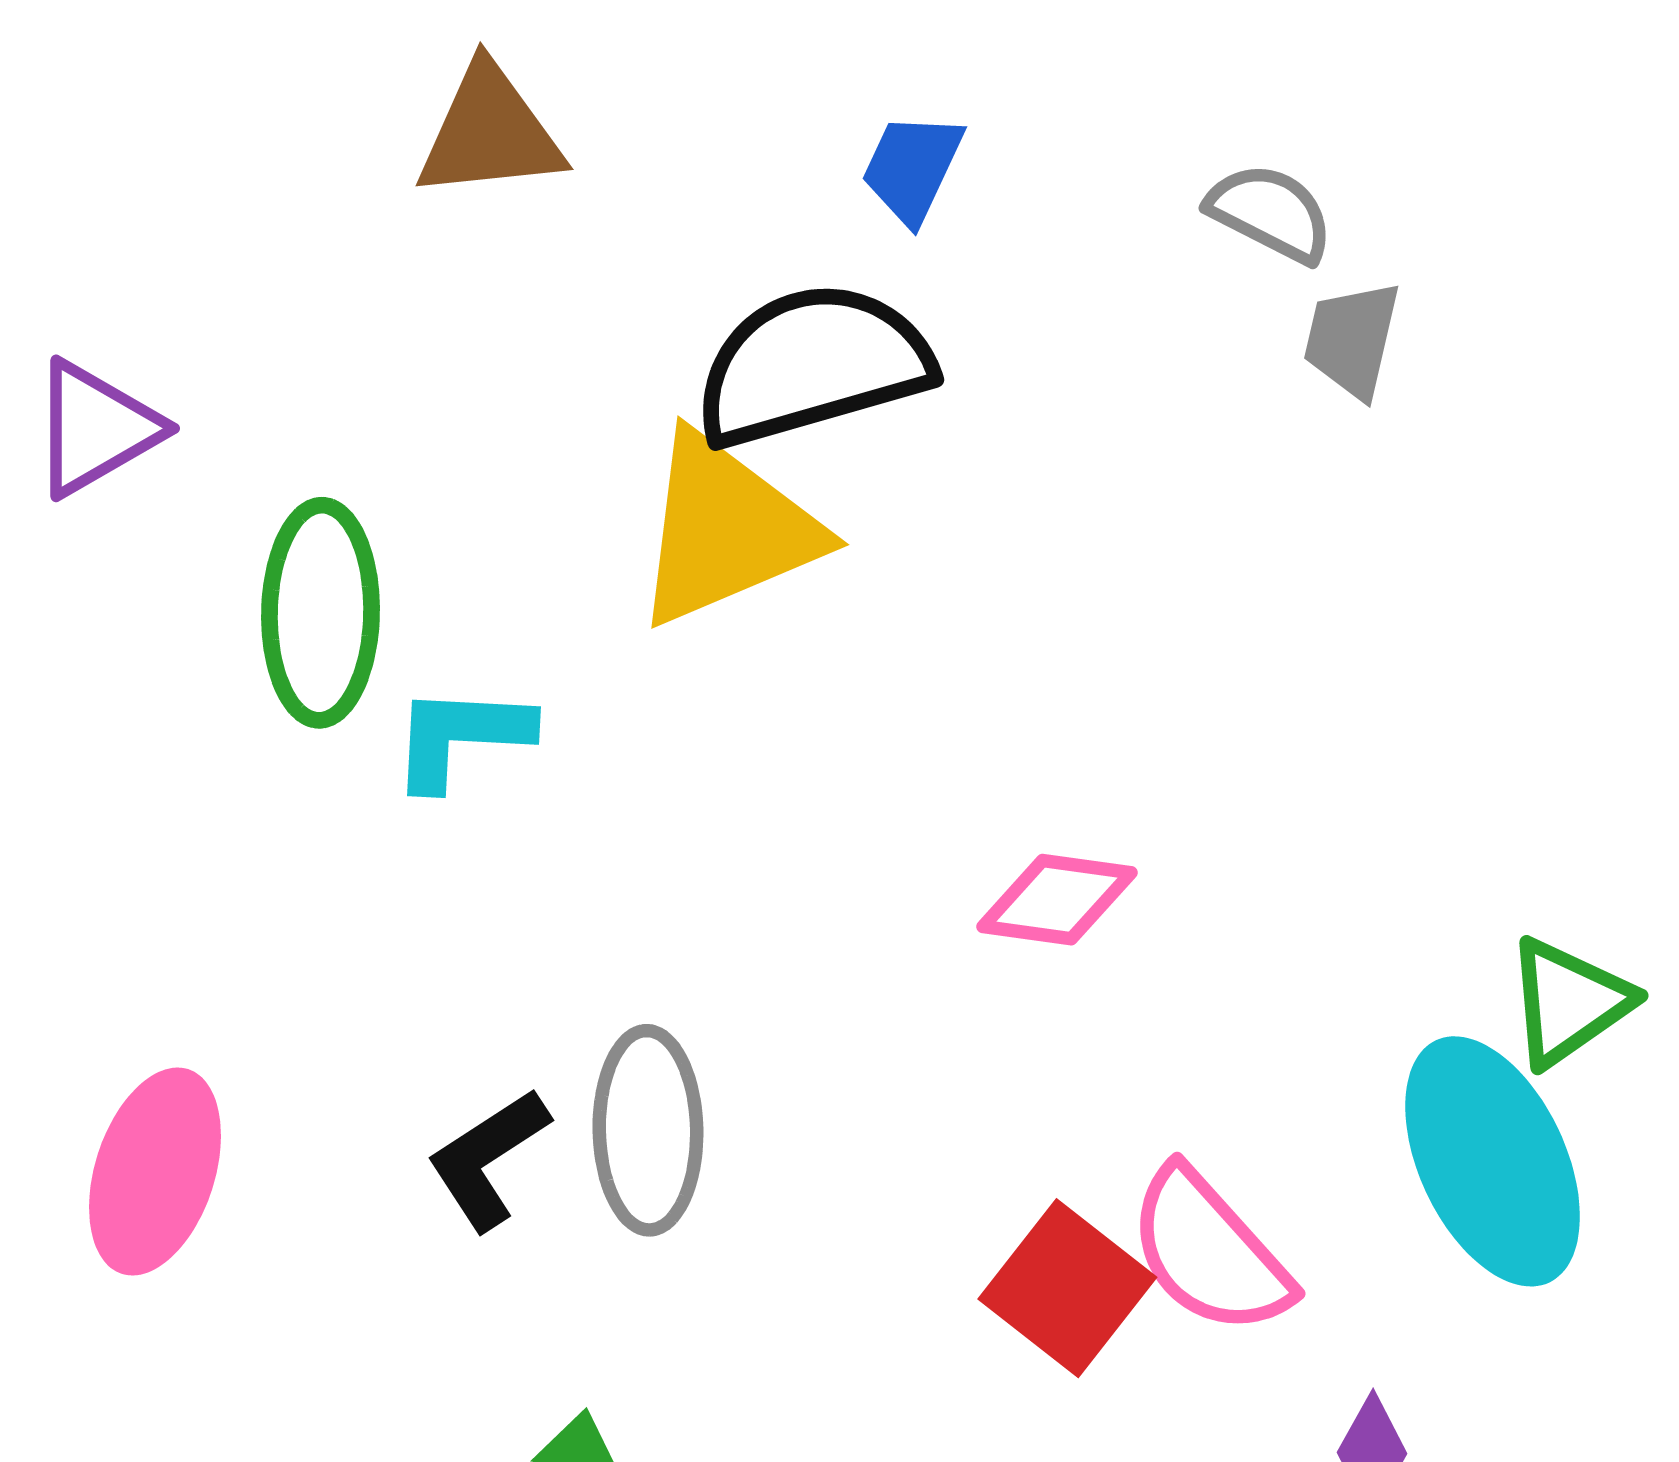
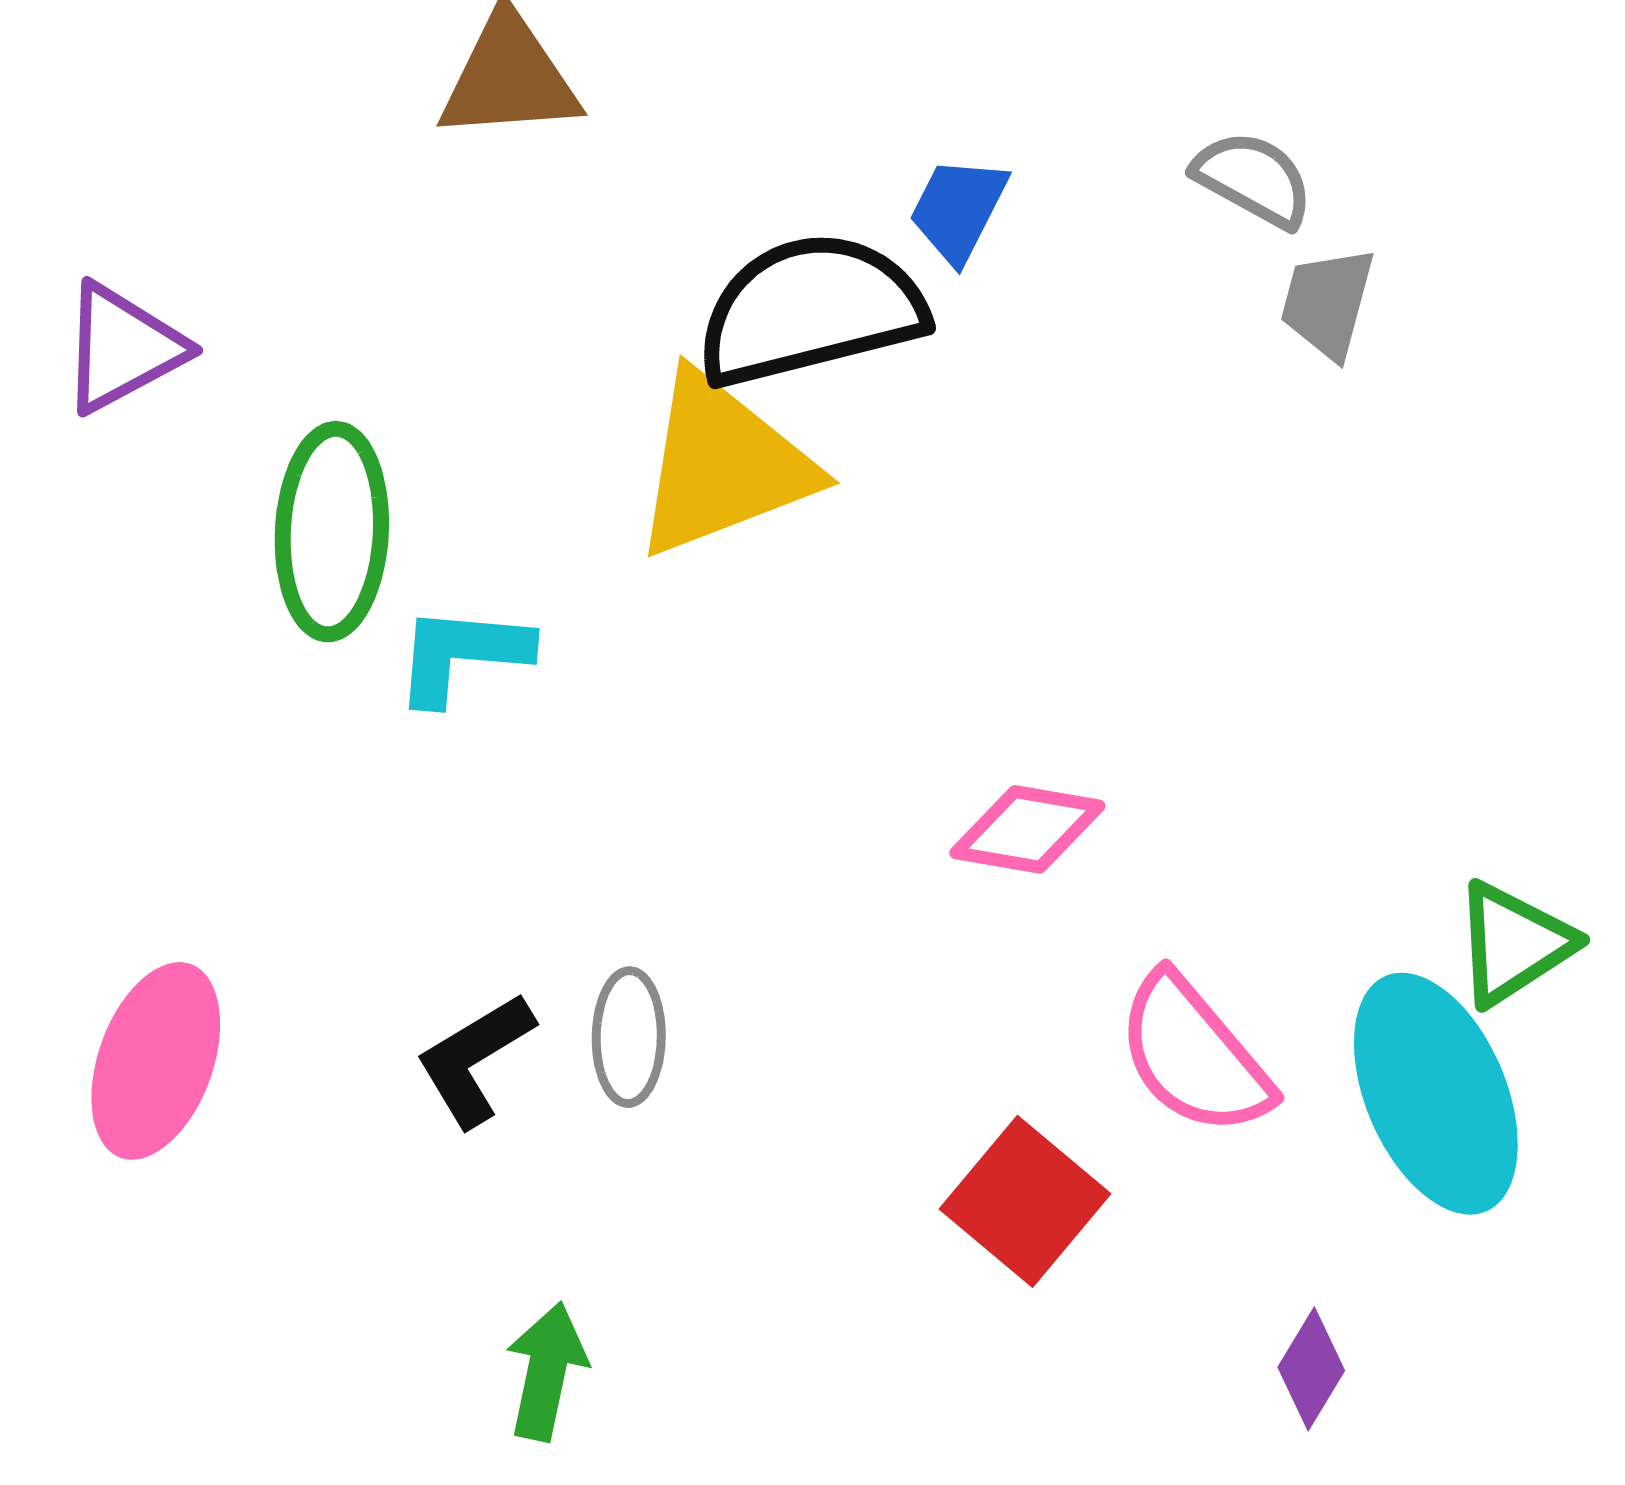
blue trapezoid: (912, 168) -> (958, 210), moved
gray ellipse: (648, 1130) -> (629, 1037), size x0.7
pink semicircle: (1209, 1252) -> (1194, 1055), moved

